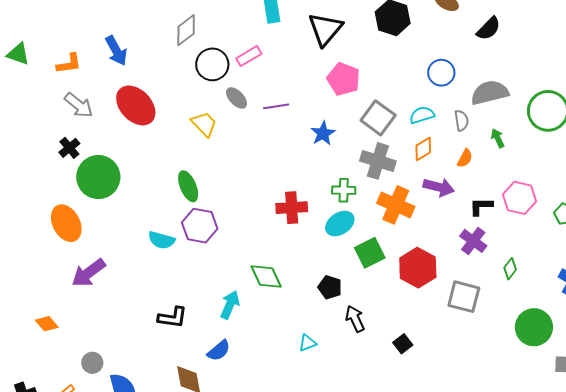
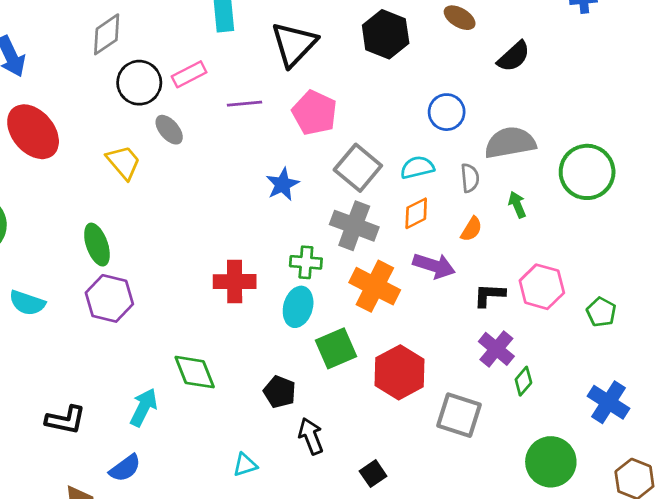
purple line: (276, 106) -> (244, 104), moved
cyan ellipse: (340, 224) -> (298, 307), turned -44
cyan semicircle: (162, 240) -> (27, 303), moved
purple cross: (473, 241) -> (496, 349), moved

